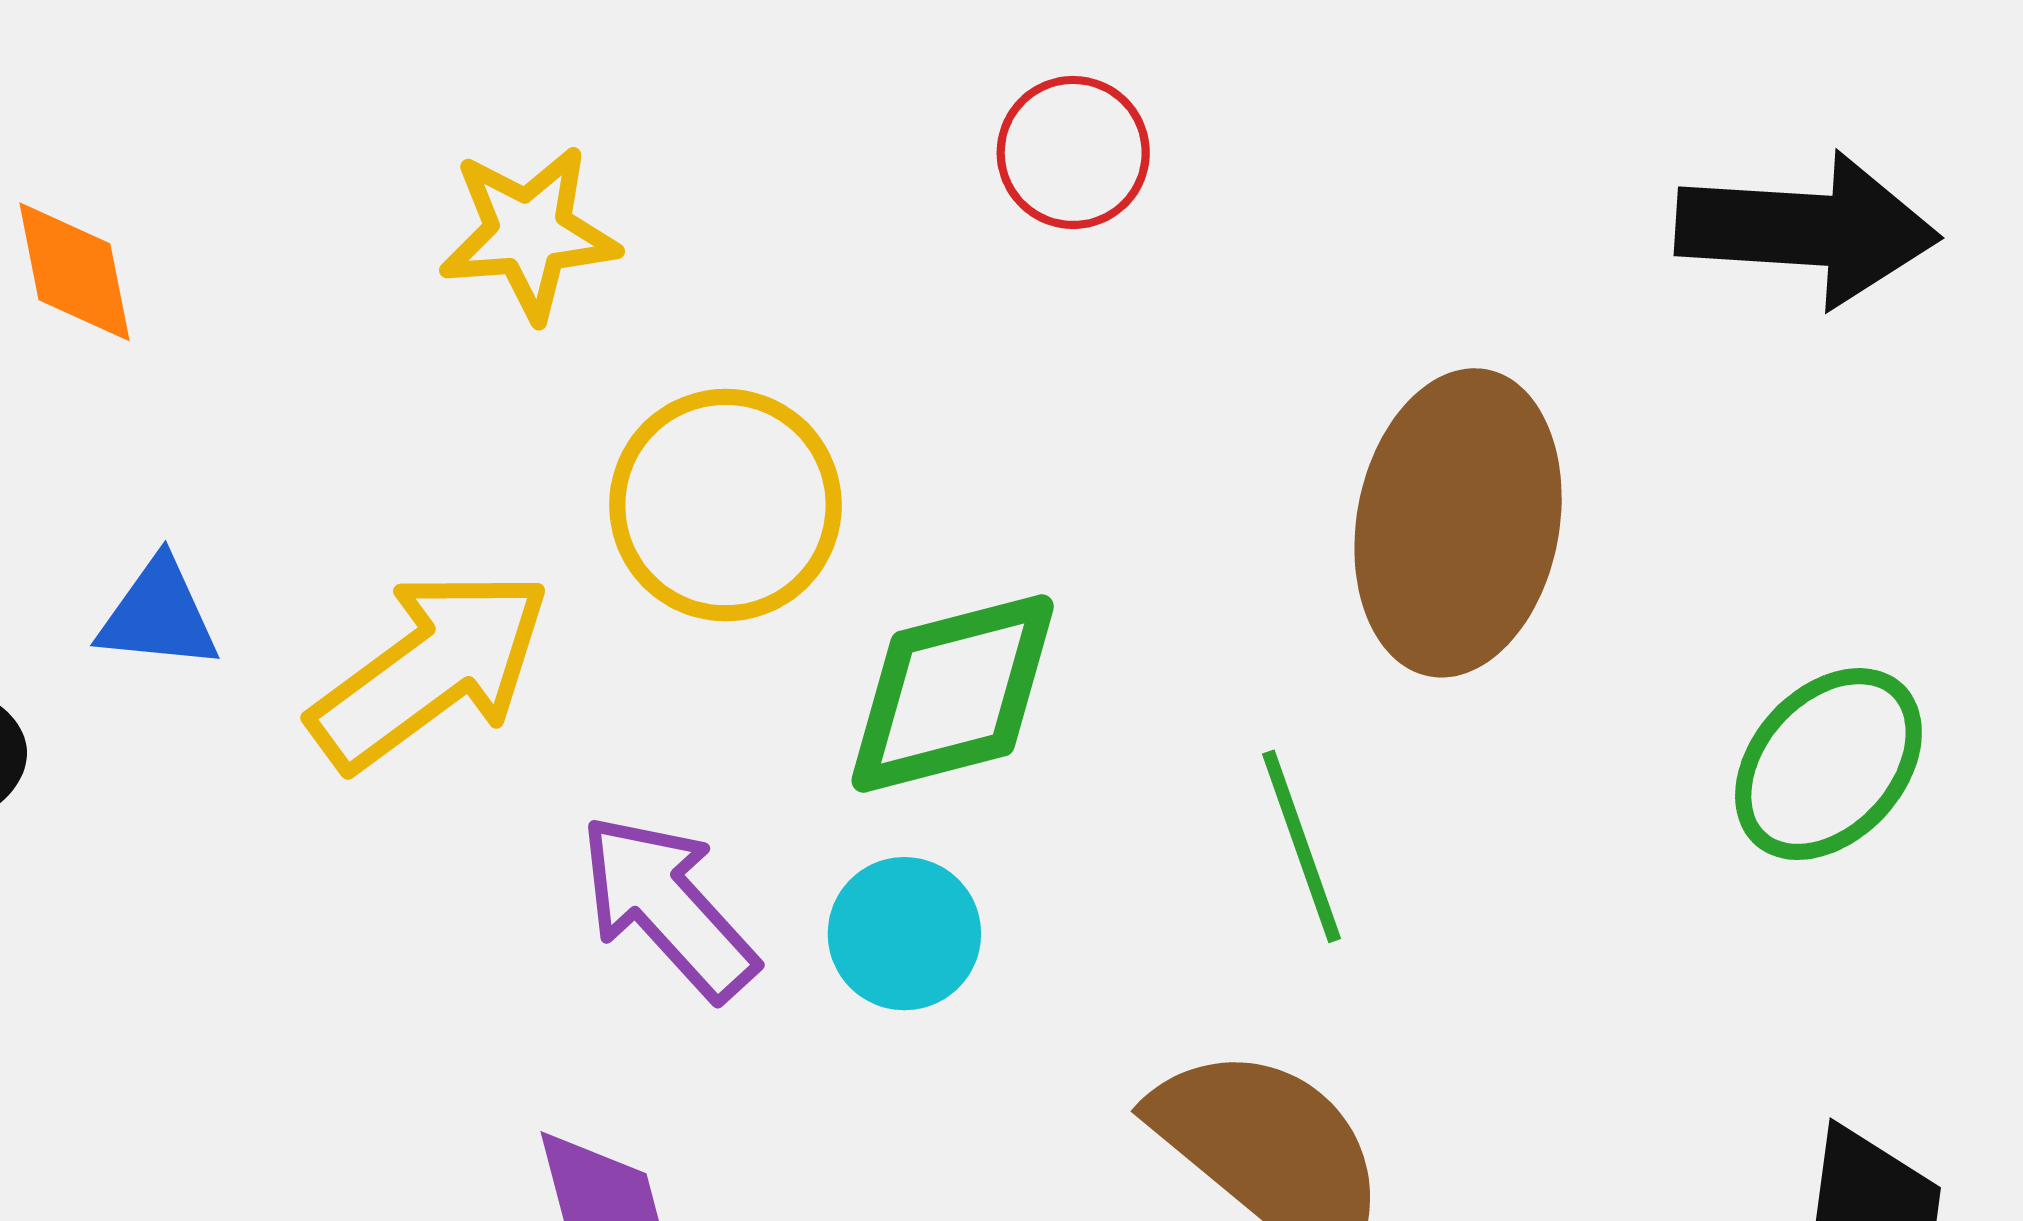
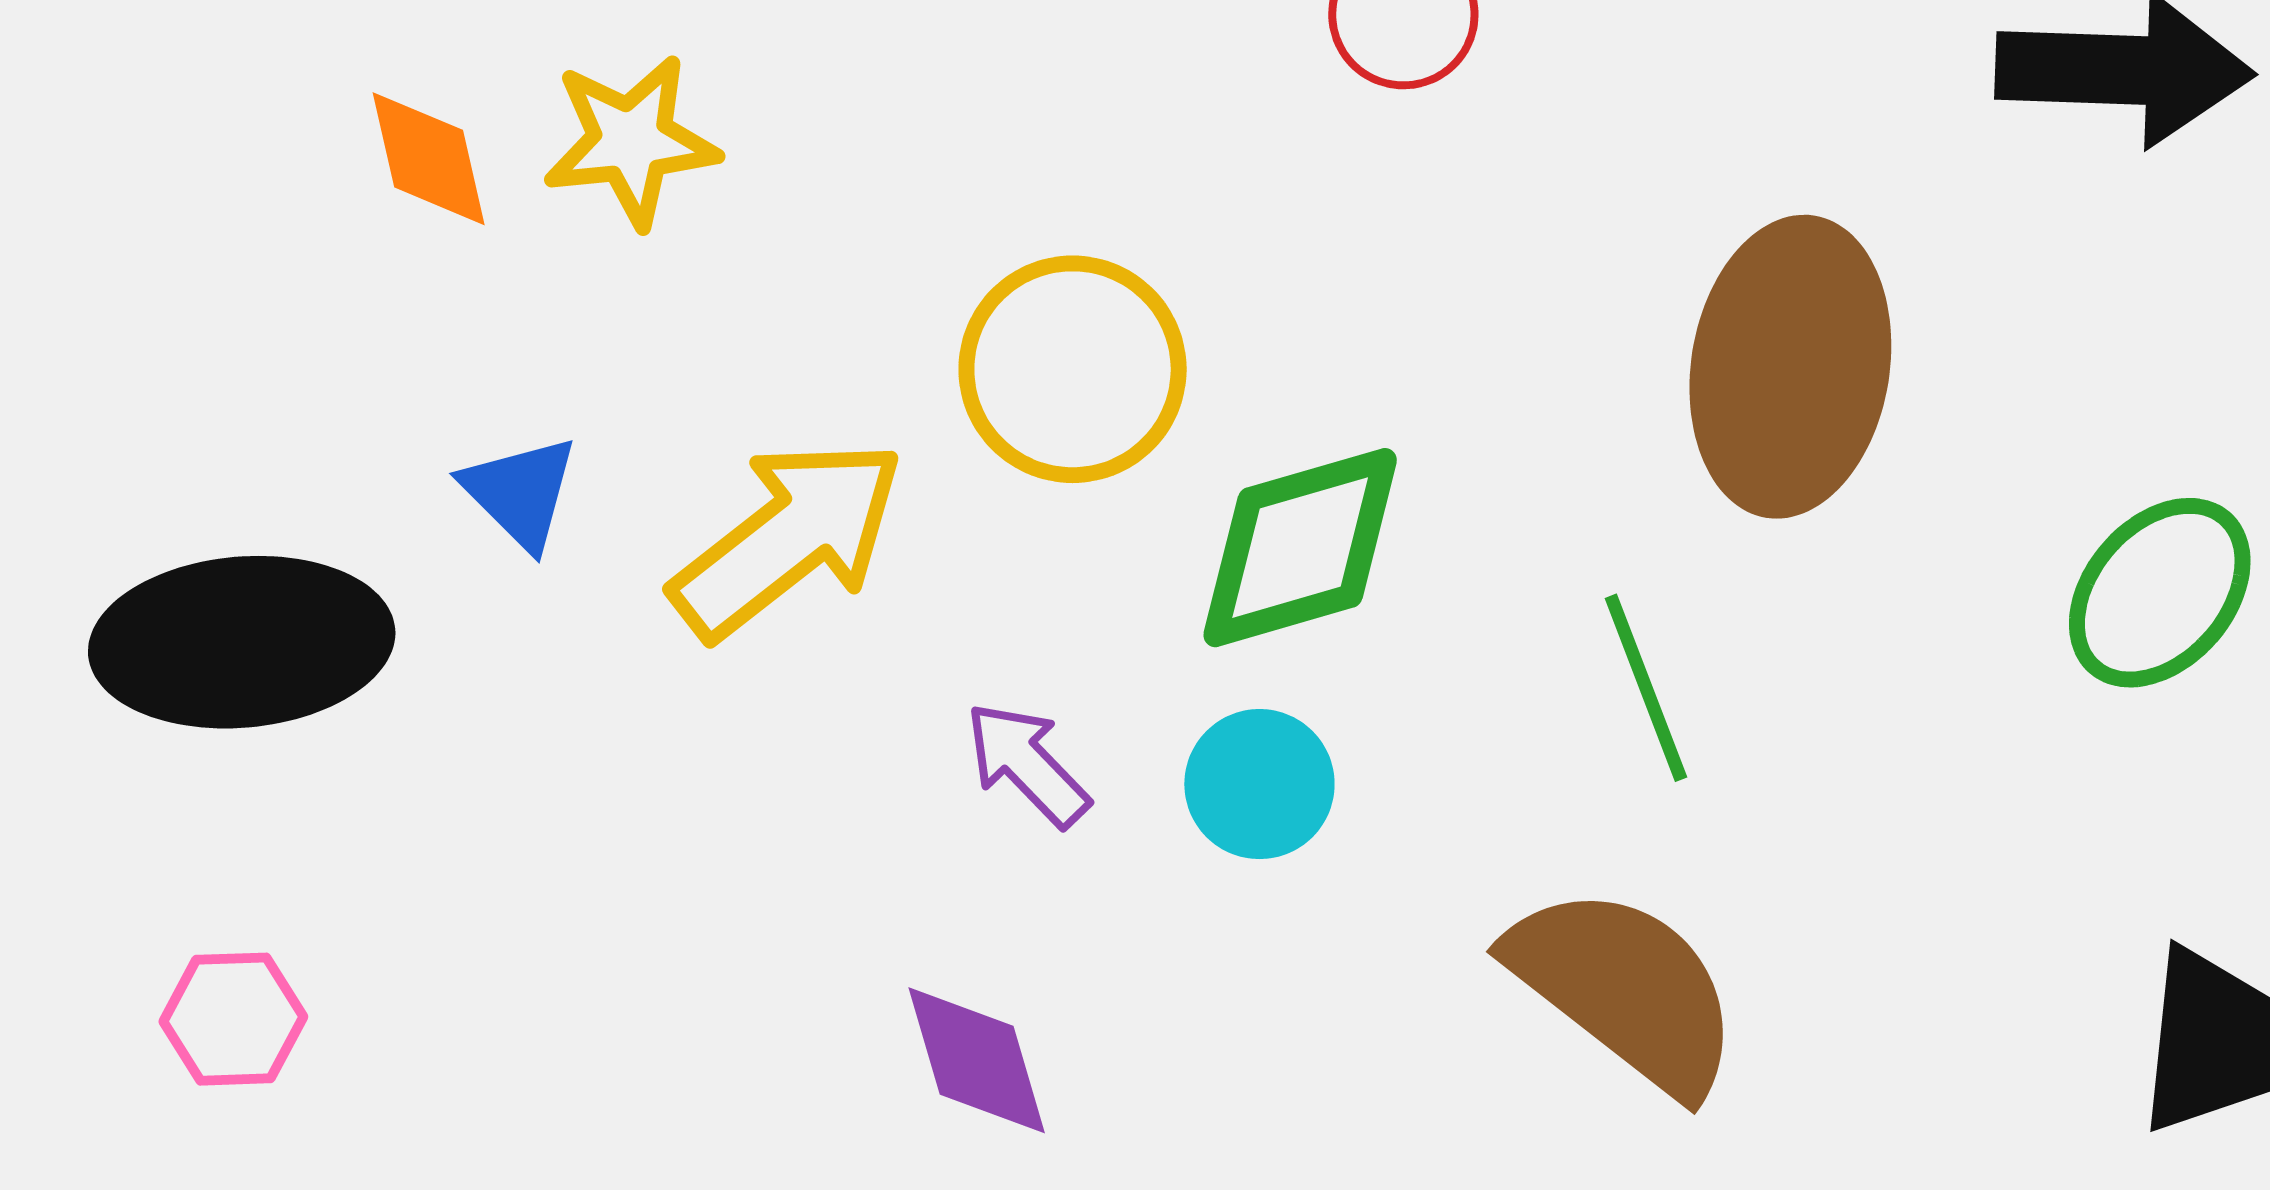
yellow star: (529, 233) -> (631, 141), moved
blue triangle: (158, 615) -> (520, 492), turned 41
purple arrow: (668, 907) -> (1027, 764), size x0.7

